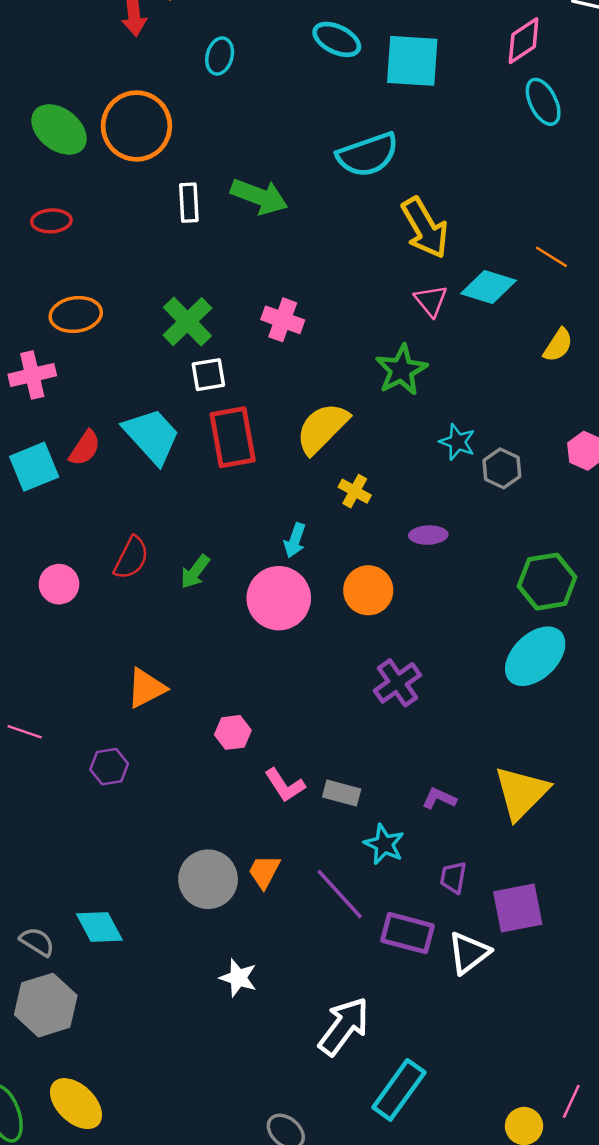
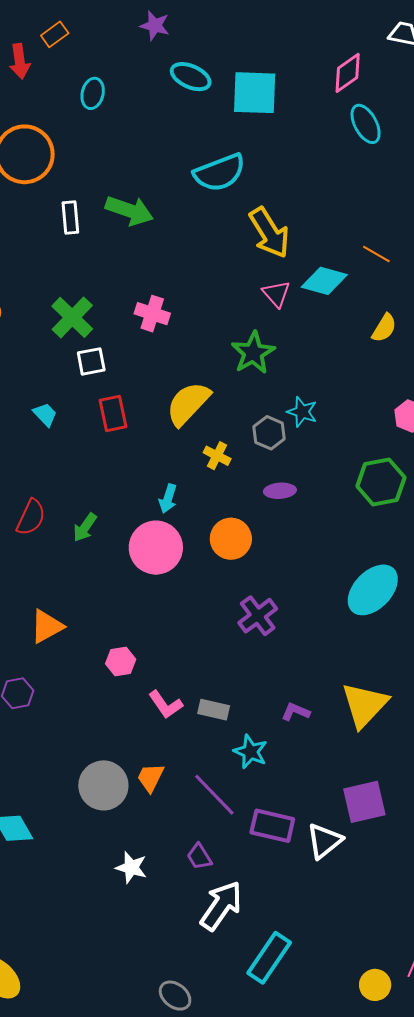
cyan trapezoid: (152, 436) -> (45, 414), size x0.5
red rectangle: (233, 437) -> (113, 413), size x0.7
gray hexagon: (502, 468) -> (269, 433), moved
green hexagon: (547, 582) -> (381, 482), moved
purple trapezoid: (453, 877) -> (199, 857), moved, turned -40

